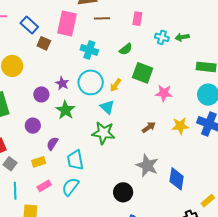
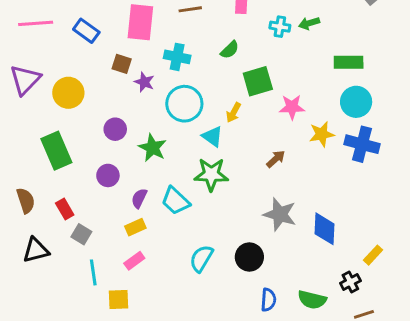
brown square: (44, 43) -> (122, 64), moved
green square: (143, 73) -> (258, 81), turned -30
purple star: (62, 83) -> (144, 82), moved
yellow arrow: (116, 85) -> (234, 112), moved
yellow star: (180, 126) -> (322, 134), moved
cyan trapezoid: (75, 160) -> (175, 201), moved, turned -30
yellow rectangle: (39, 162) -> (135, 227), moved
cyan semicircle: (70, 187) -> (201, 258), moved

